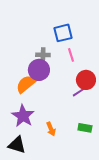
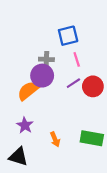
purple line: (79, 92) -> (73, 83), moved
purple star: (23, 116) -> (25, 125), size x0.7
green rectangle: (85, 128) -> (92, 138), size x1.5

